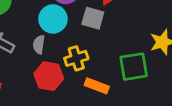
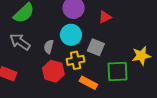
gray square: (93, 18) -> (96, 47), moved
cyan circle: (53, 19) -> (71, 35), moved

